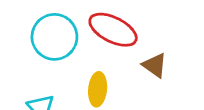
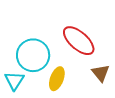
cyan circle: (54, 37) -> (33, 55), moved

